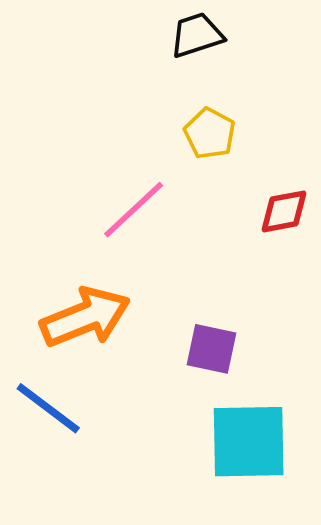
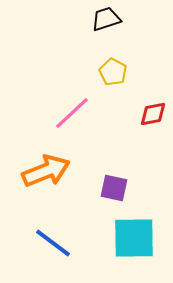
blue line: (48, 408) -> (53, 243), moved

